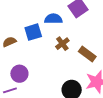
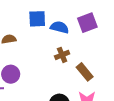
blue square: (33, 32) -> (37, 19), moved

